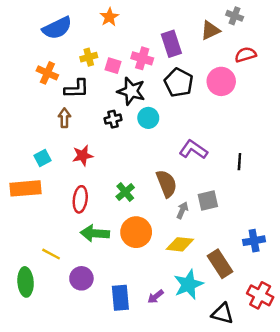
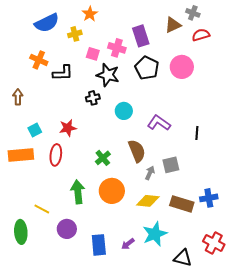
red semicircle: (246, 55) -> (201, 35), moved
yellow cross: (89, 57) -> (75, 34), moved
brown arrow: (64, 118) -> (18, 97), moved
cyan circle: (148, 118) -> (124, 111), moved
red ellipse: (80, 199) -> (56, 155), moved
green arrow: (95, 233) -> (78, 192), turned 80
brown rectangle: (220, 264) -> (182, 204), moved, turned -40

